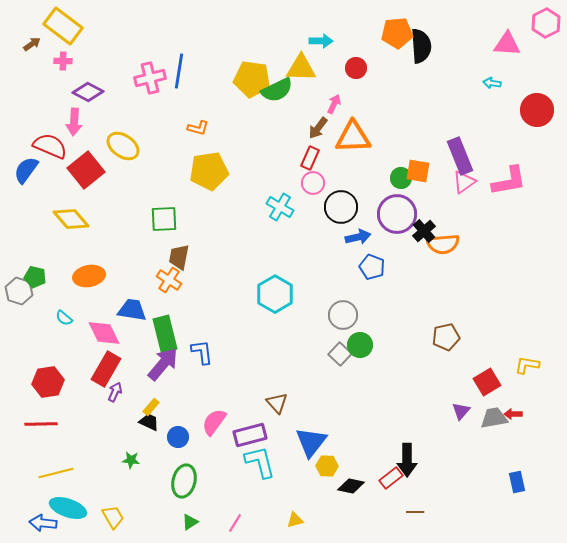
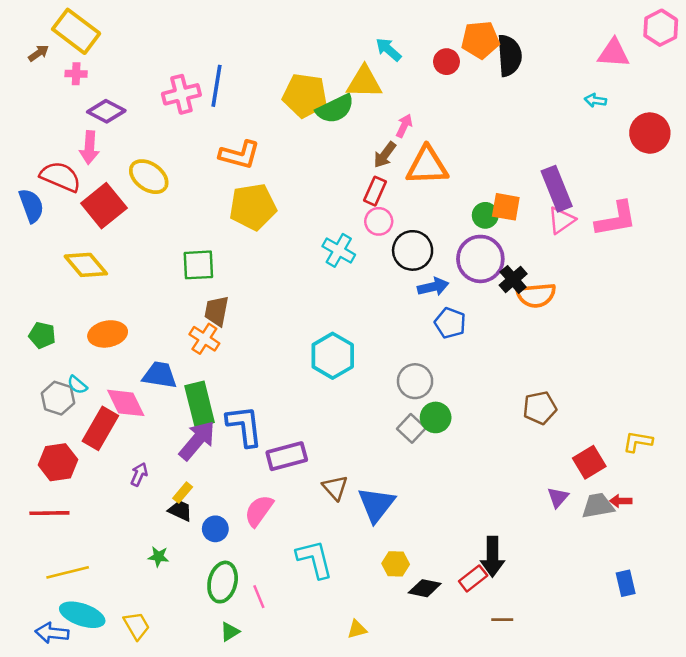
cyan arrow: (321, 41) -> (388, 50), turned -140
red circle: (356, 68) -> (446, 62), moved
orange L-shape: (198, 128) -> (240, 155), size x1.6
blue semicircle: (26, 170) -> (31, 206), turned 124
gray hexagon: (19, 291) -> (58, 398), moved
blue L-shape: (202, 352) -> (244, 426), size x1.4
red rectangle: (106, 369) -> (100, 428), moved
purple rectangle: (250, 435) -> (287, 456), moved
blue triangle: (311, 442) -> (376, 505), moved
pink line: (235, 523) -> (259, 597), moved, turned -54

